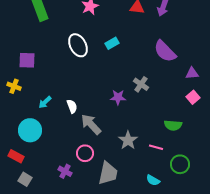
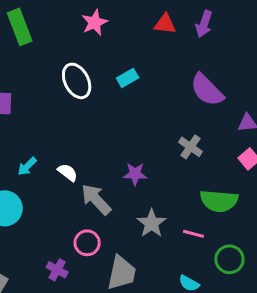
gray cross: (141, 84) -> (190, 147), moved
purple star: (118, 97) -> (135, 174), moved
white semicircle: (72, 106) -> (68, 172), turned -32
green semicircle: (173, 125) -> (219, 201), size x1.4

